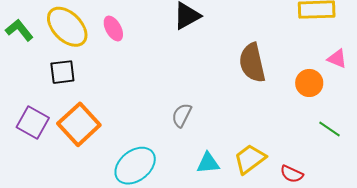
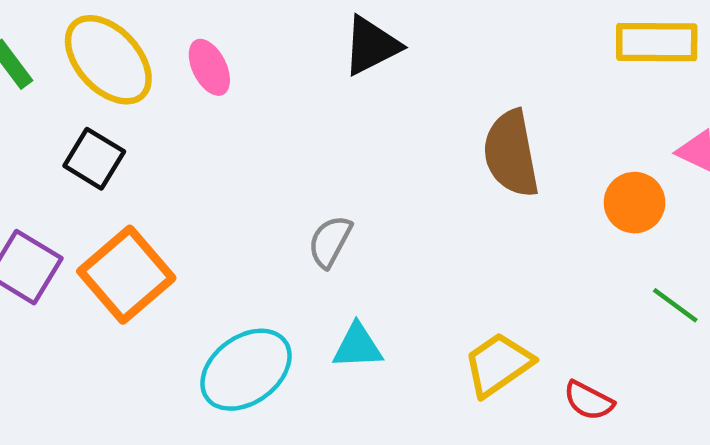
black square: (62, 72) -> (94, 159), turned 36
gray semicircle: (182, 115) -> (330, 241), moved
cyan triangle: (208, 163) -> (358, 346), moved

